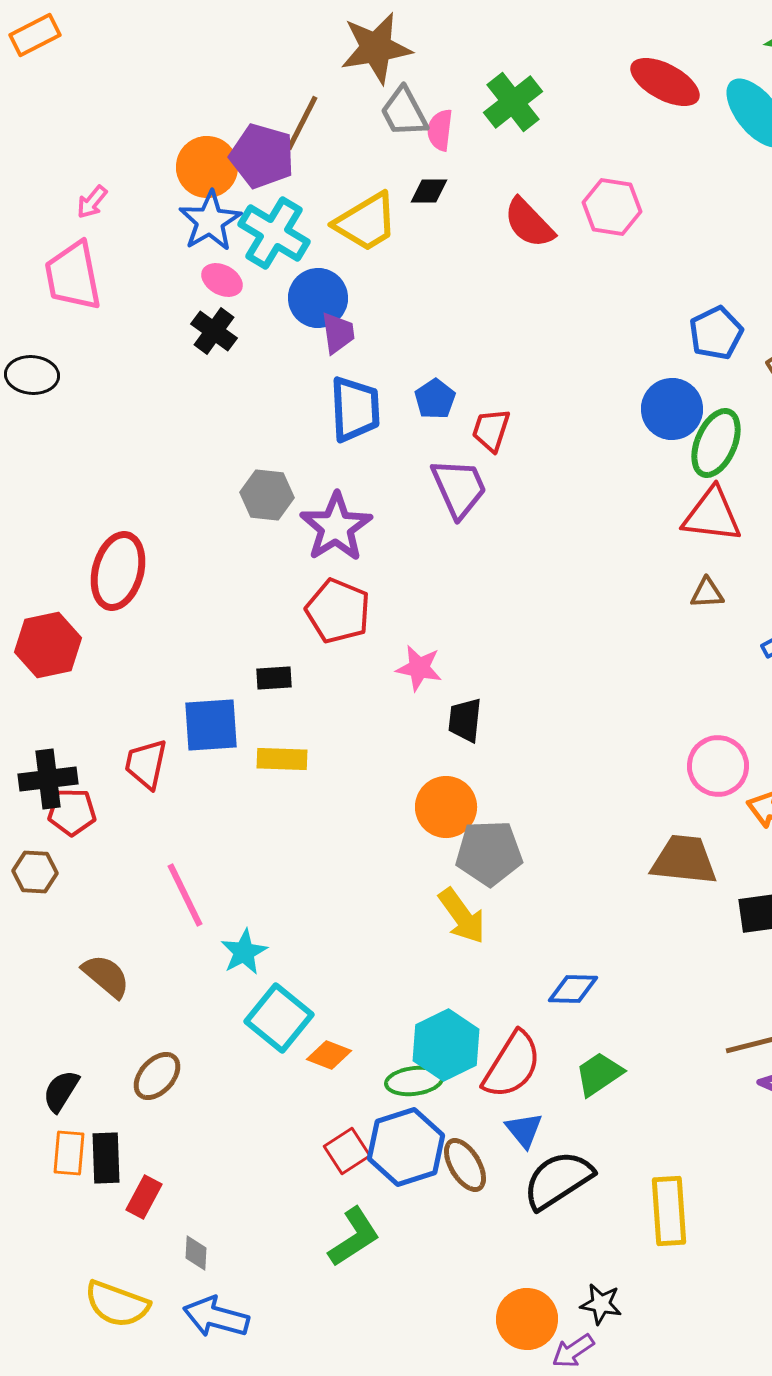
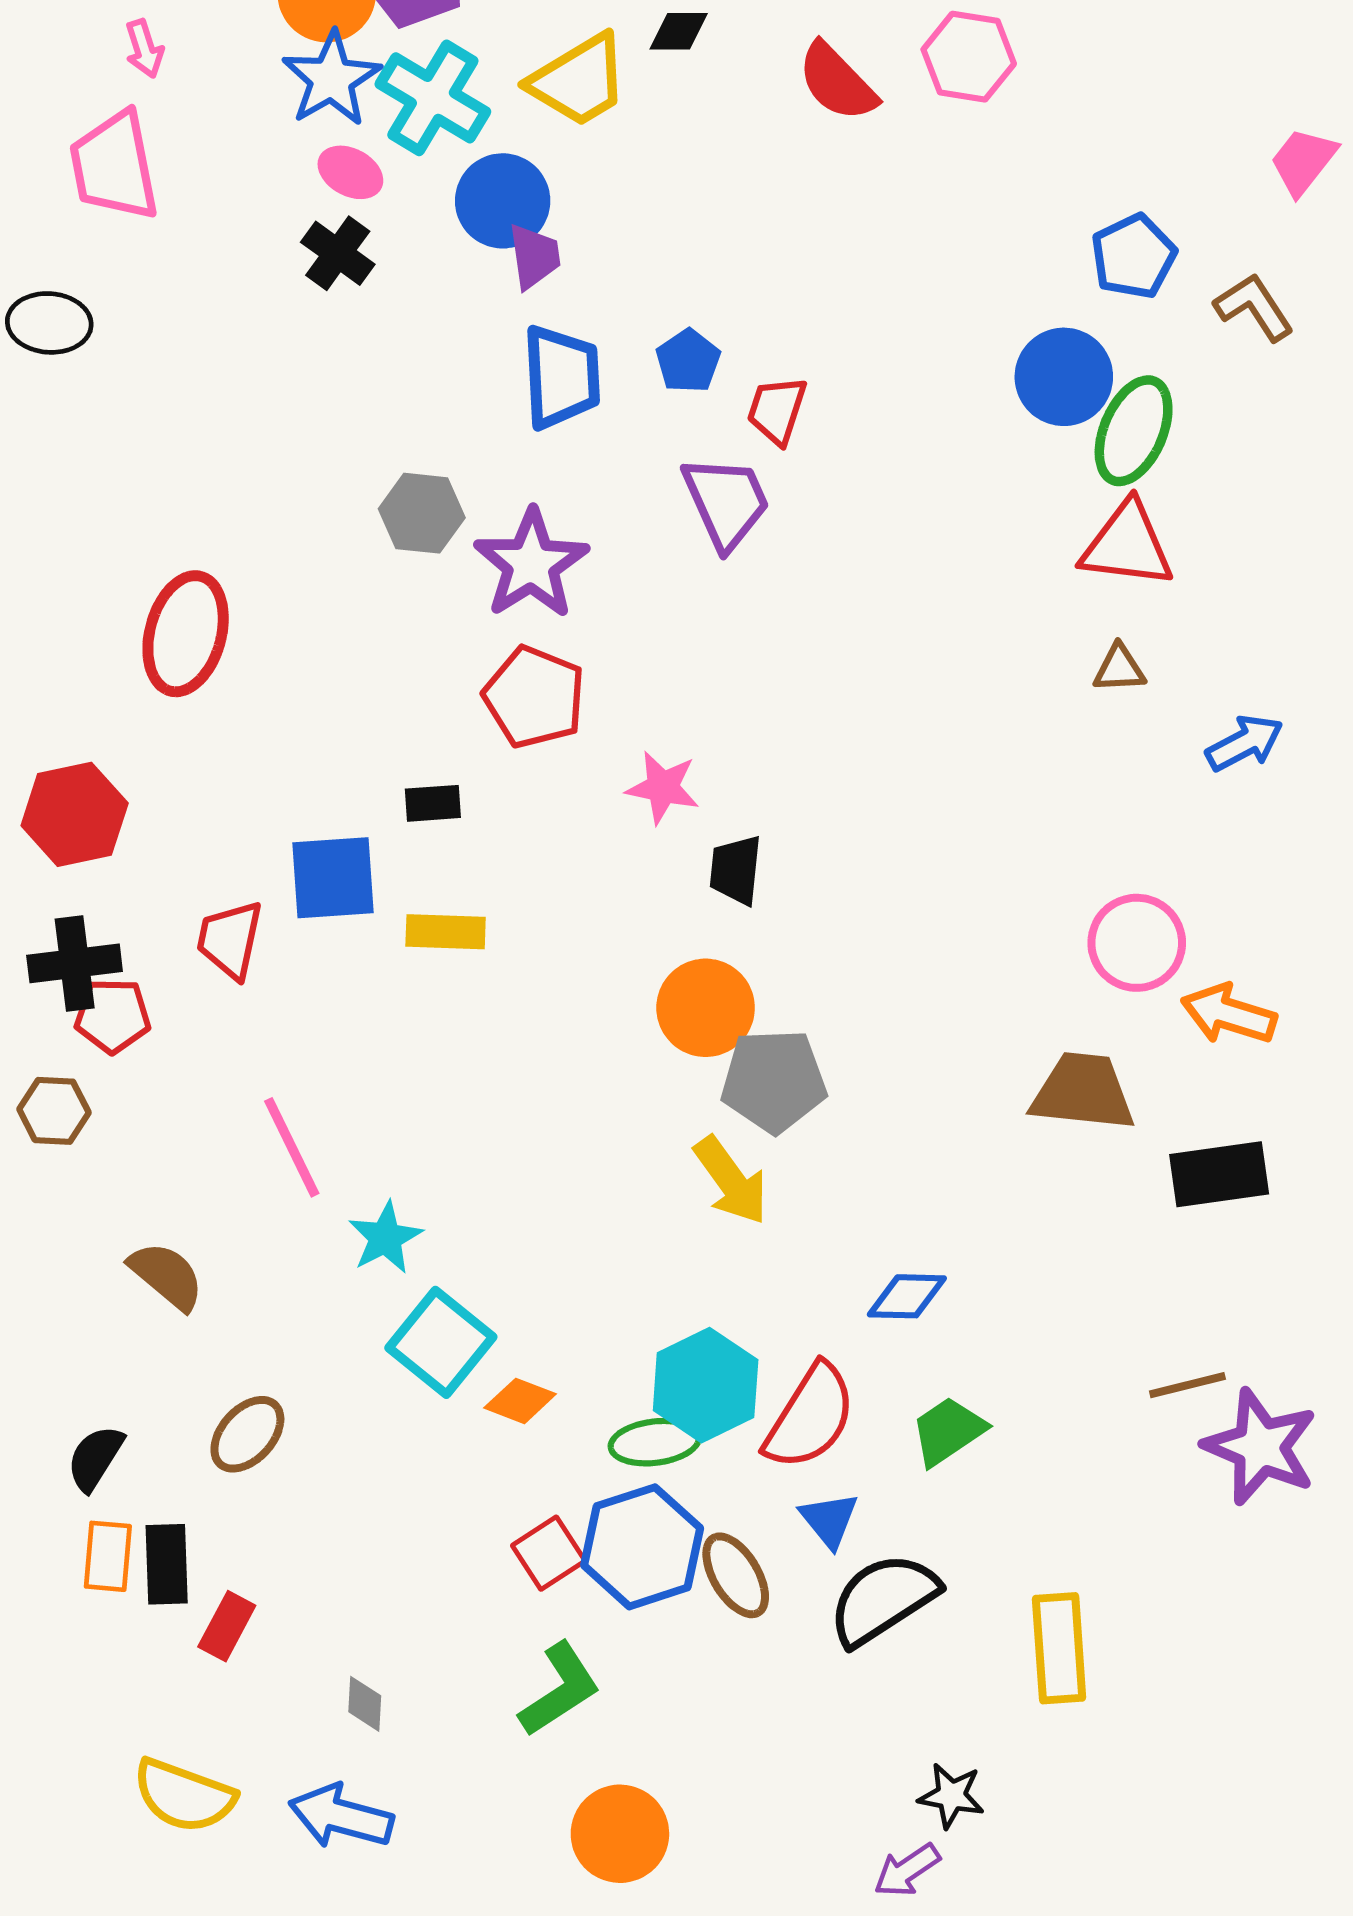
pink arrow: (92, 202) -> (144, 49), turned -57
red hexagon: (48, 645) -> (75, 814), moved
gray diamond: (196, 1253) -> (365, 1704), moved
orange circle: (527, 1319) -> (620, 1834), moved

